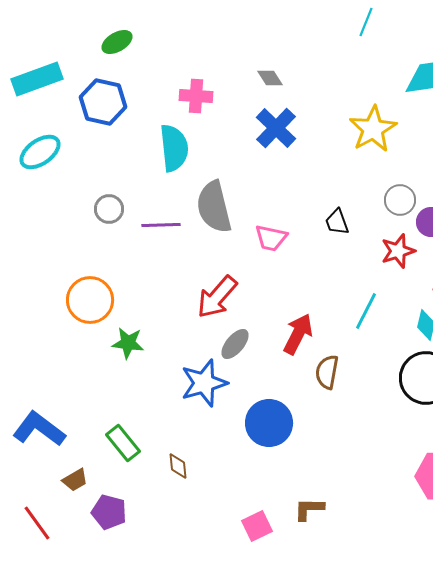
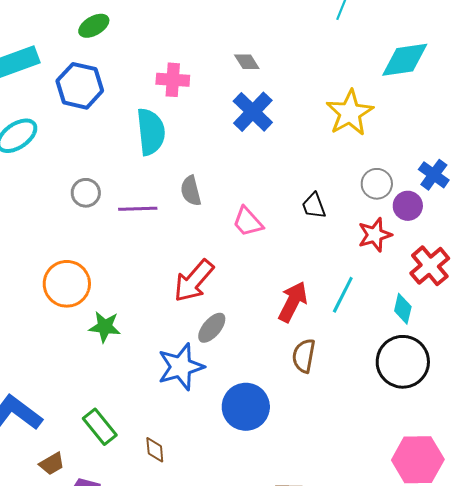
gray semicircle: (214, 207) -> (191, 191), size x0.6
pink trapezoid: (271, 238) -> (248, 222), turned 36
red arrow: (298, 334) -> (293, 302), moved

